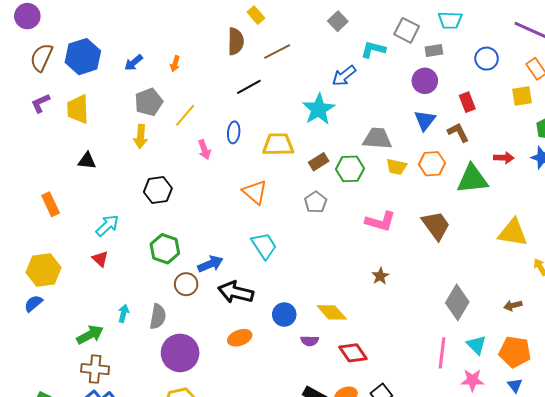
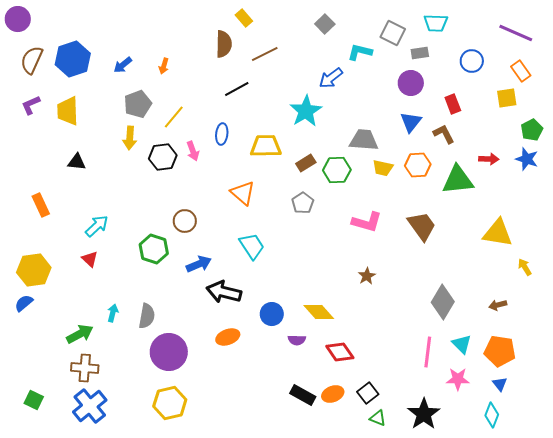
black hexagon: (158, 190) -> (163, 157), moved
brown circle: (186, 284) -> (185, 221), moved

